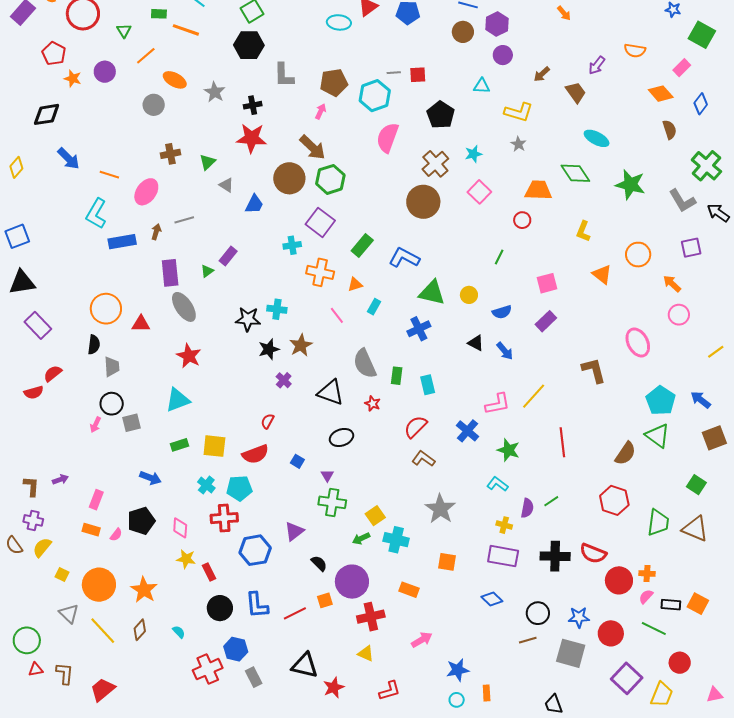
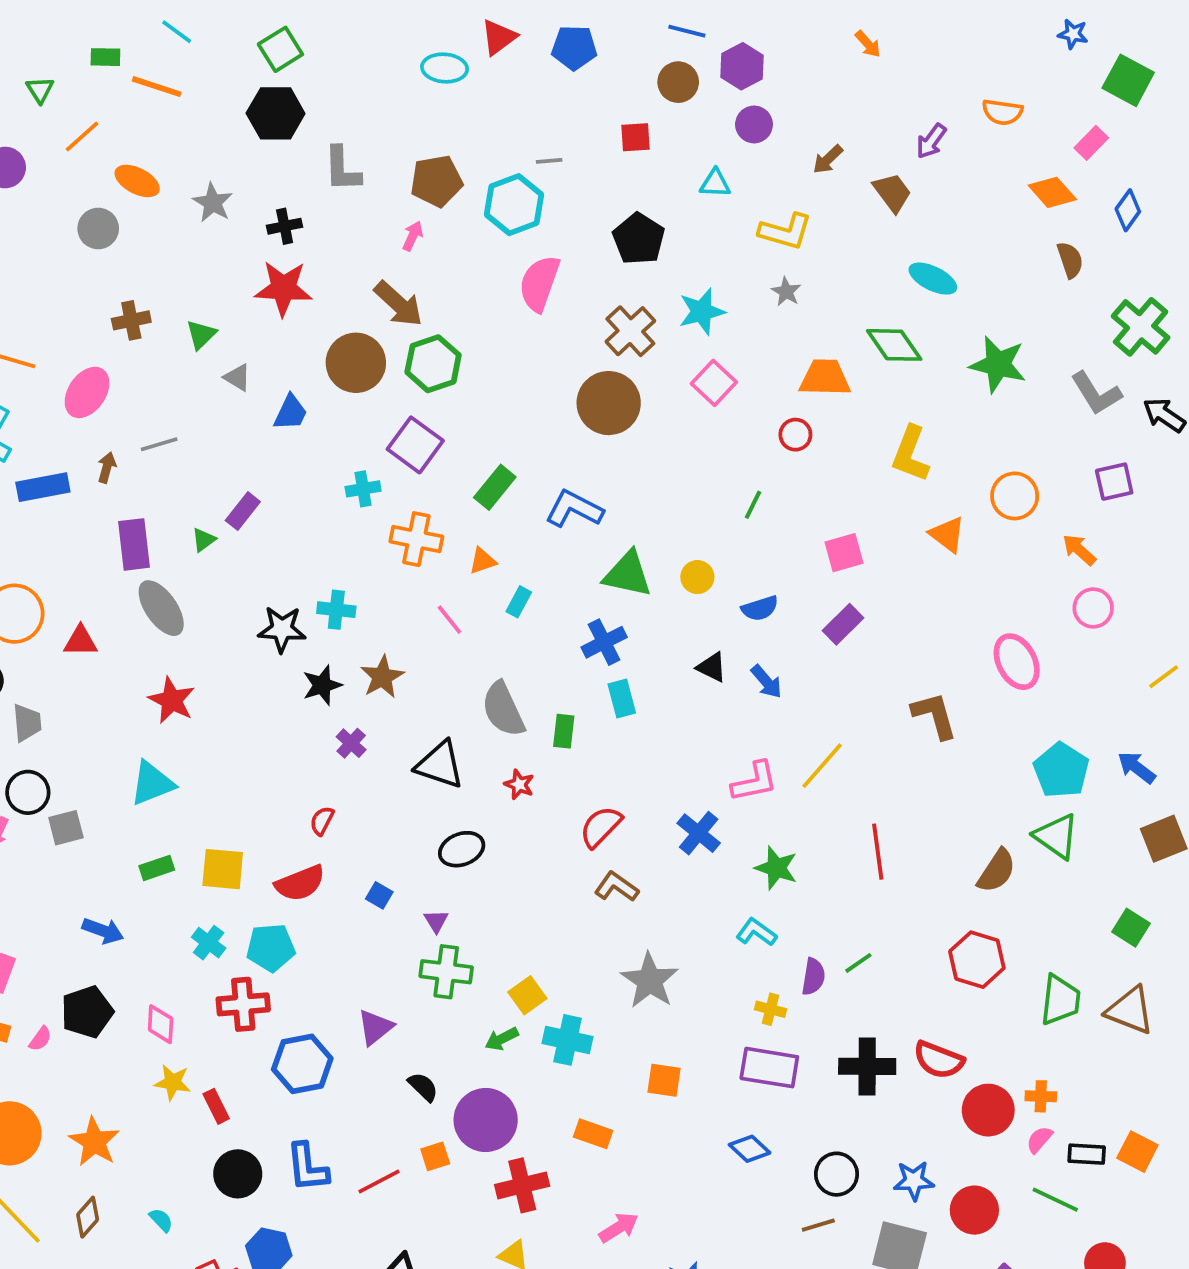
red square: (418, 75) -> (636, 137), moved
cyan star: (473, 154) -> (702, 312), size x1.4
yellow L-shape: (583, 231) -> (911, 454), size x1.4
cyan rectangle: (428, 385) -> (622, 698), moved

